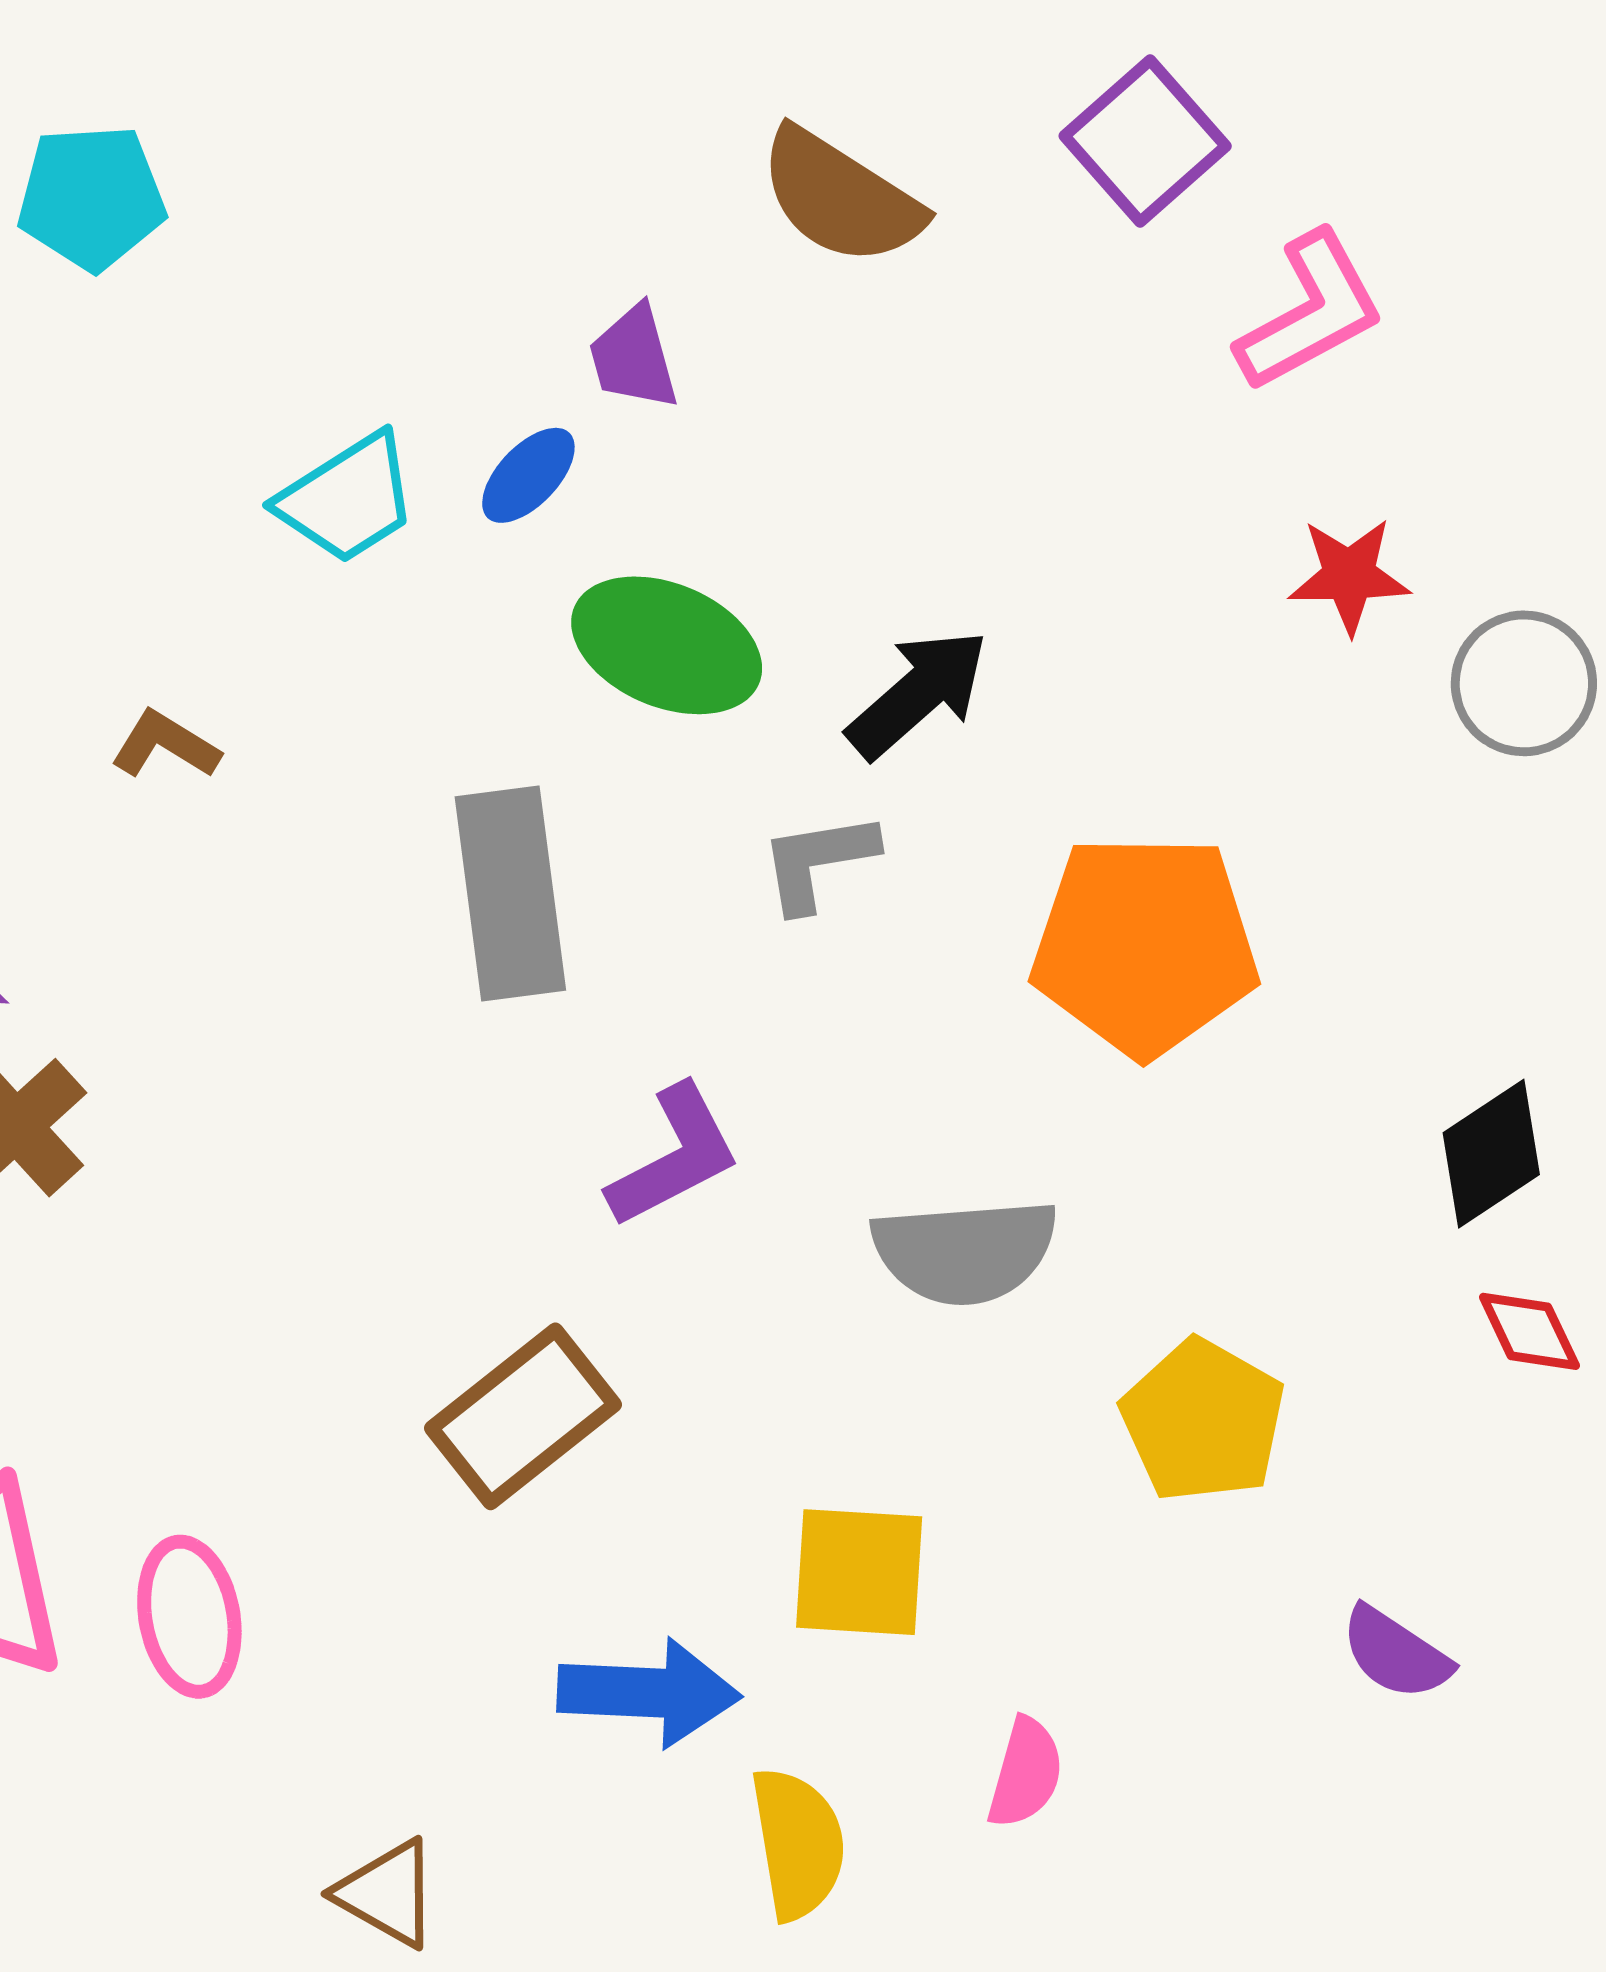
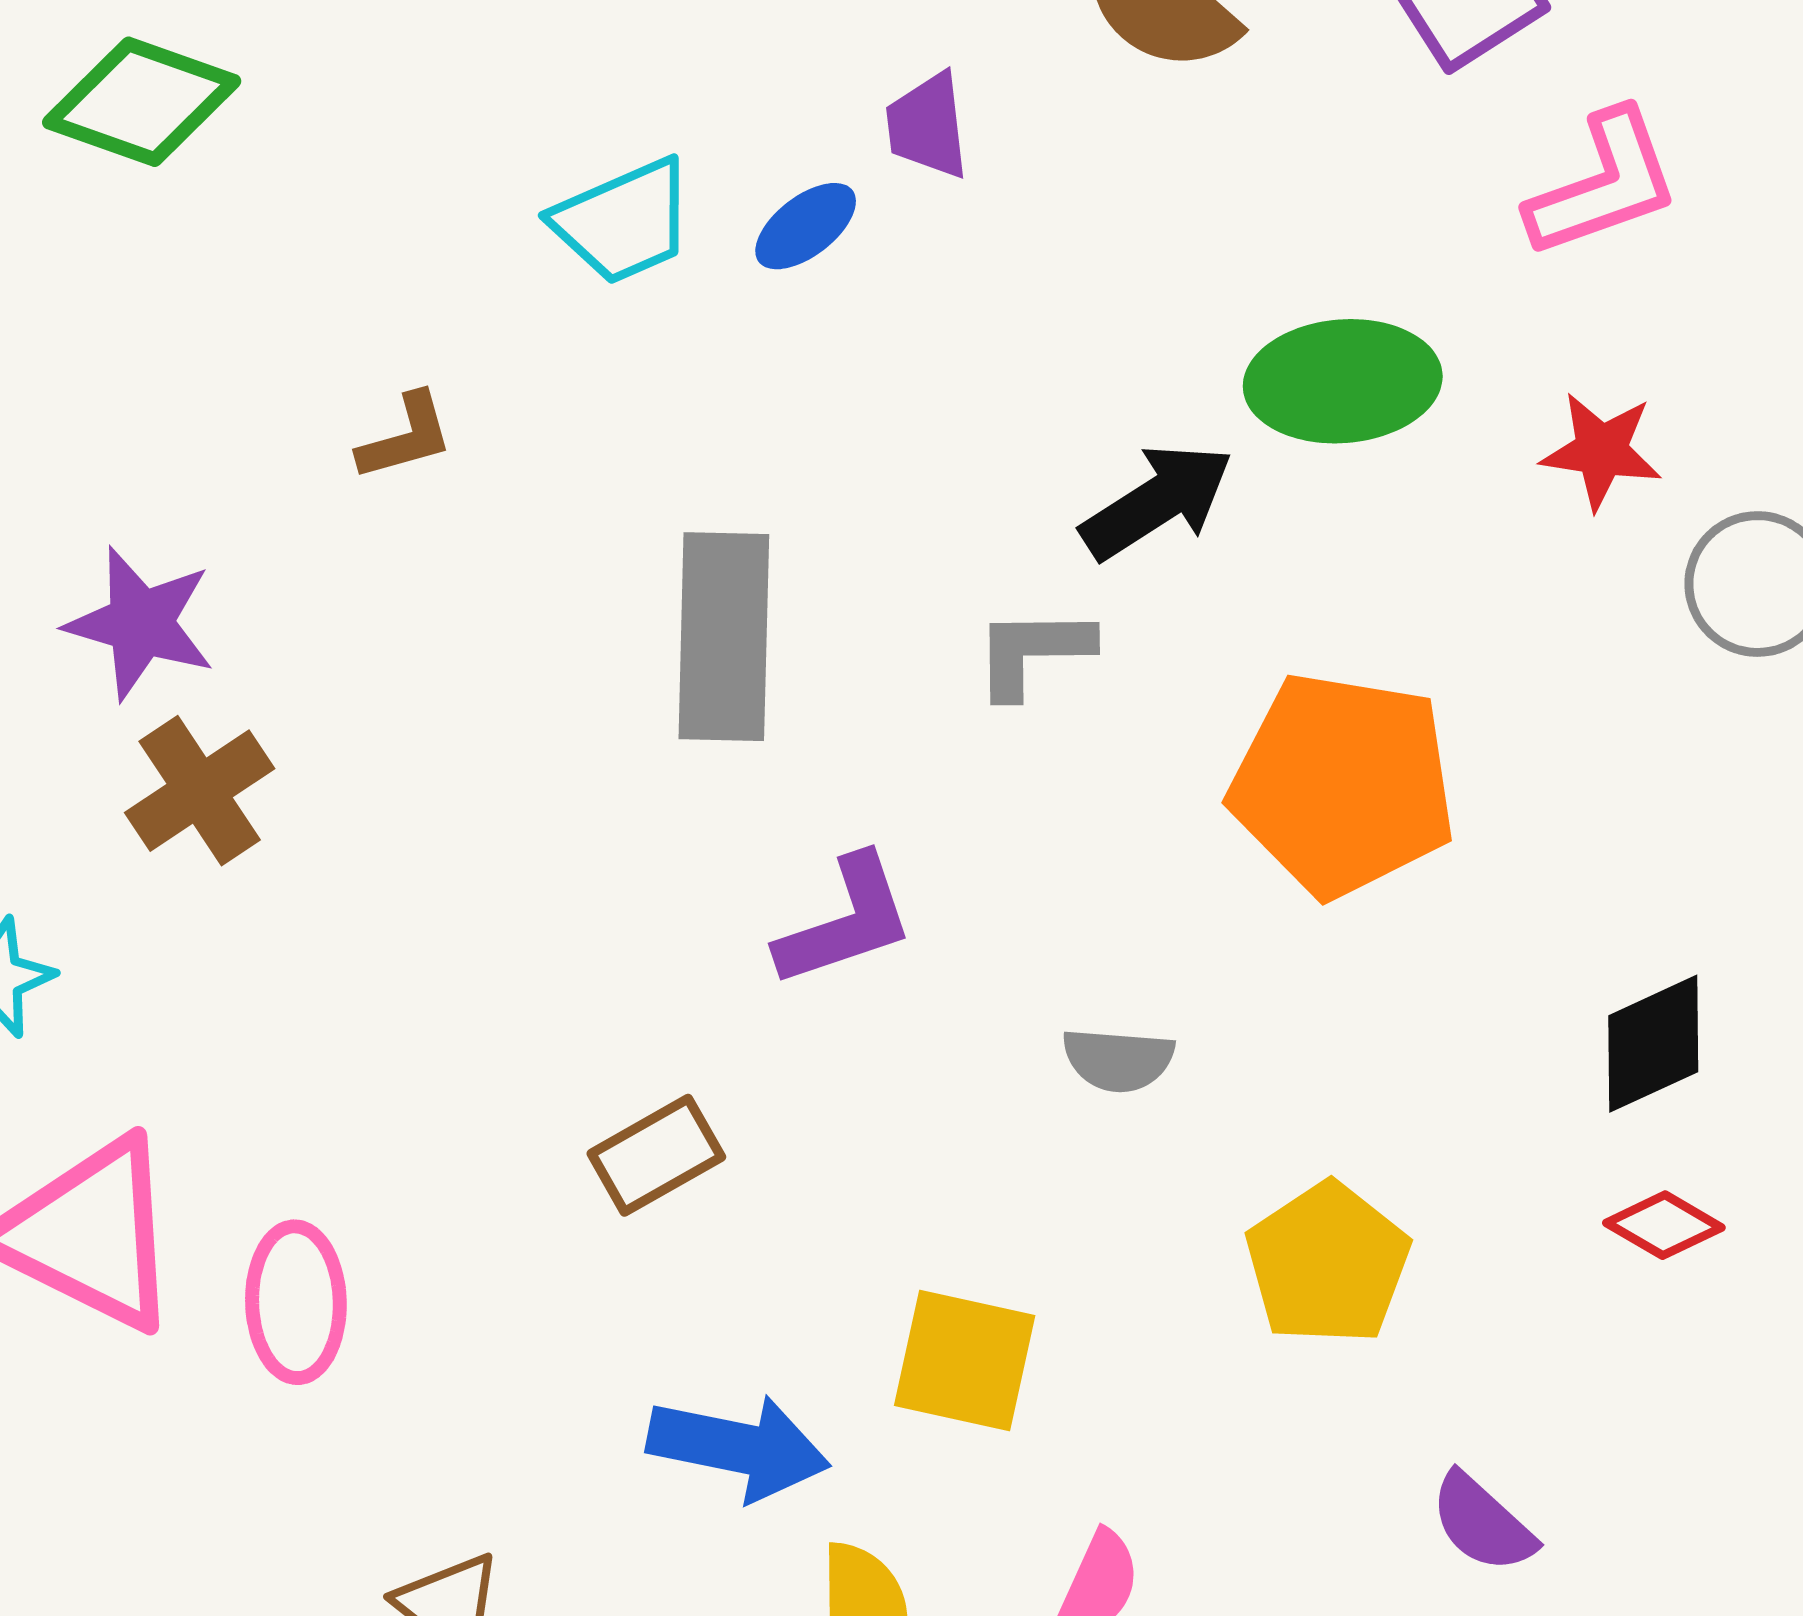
green ellipse: (667, 645) -> (1343, 381), moved, turned -36
brown L-shape: (165, 745) -> (406, 437), turned 124
gray semicircle: (965, 1251) -> (1118, 1060), size x0.6
red diamond: (1529, 1331) -> (1664, 1225), turned -43
brown rectangle: (523, 1416) -> (656, 1155), size x0.7

